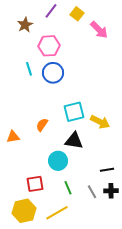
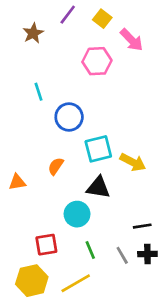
pink hexagon: (49, 46) -> (97, 61), moved
blue circle: (53, 73) -> (69, 117), moved

